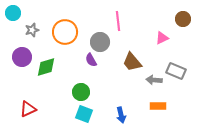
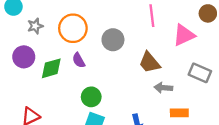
pink line: (118, 21) -> (152, 16), moved
pink triangle: (162, 38) -> (184, 35), size x1.5
purple semicircle: (91, 60) -> (79, 60), moved
gray arrow: (154, 80) -> (163, 88), moved

